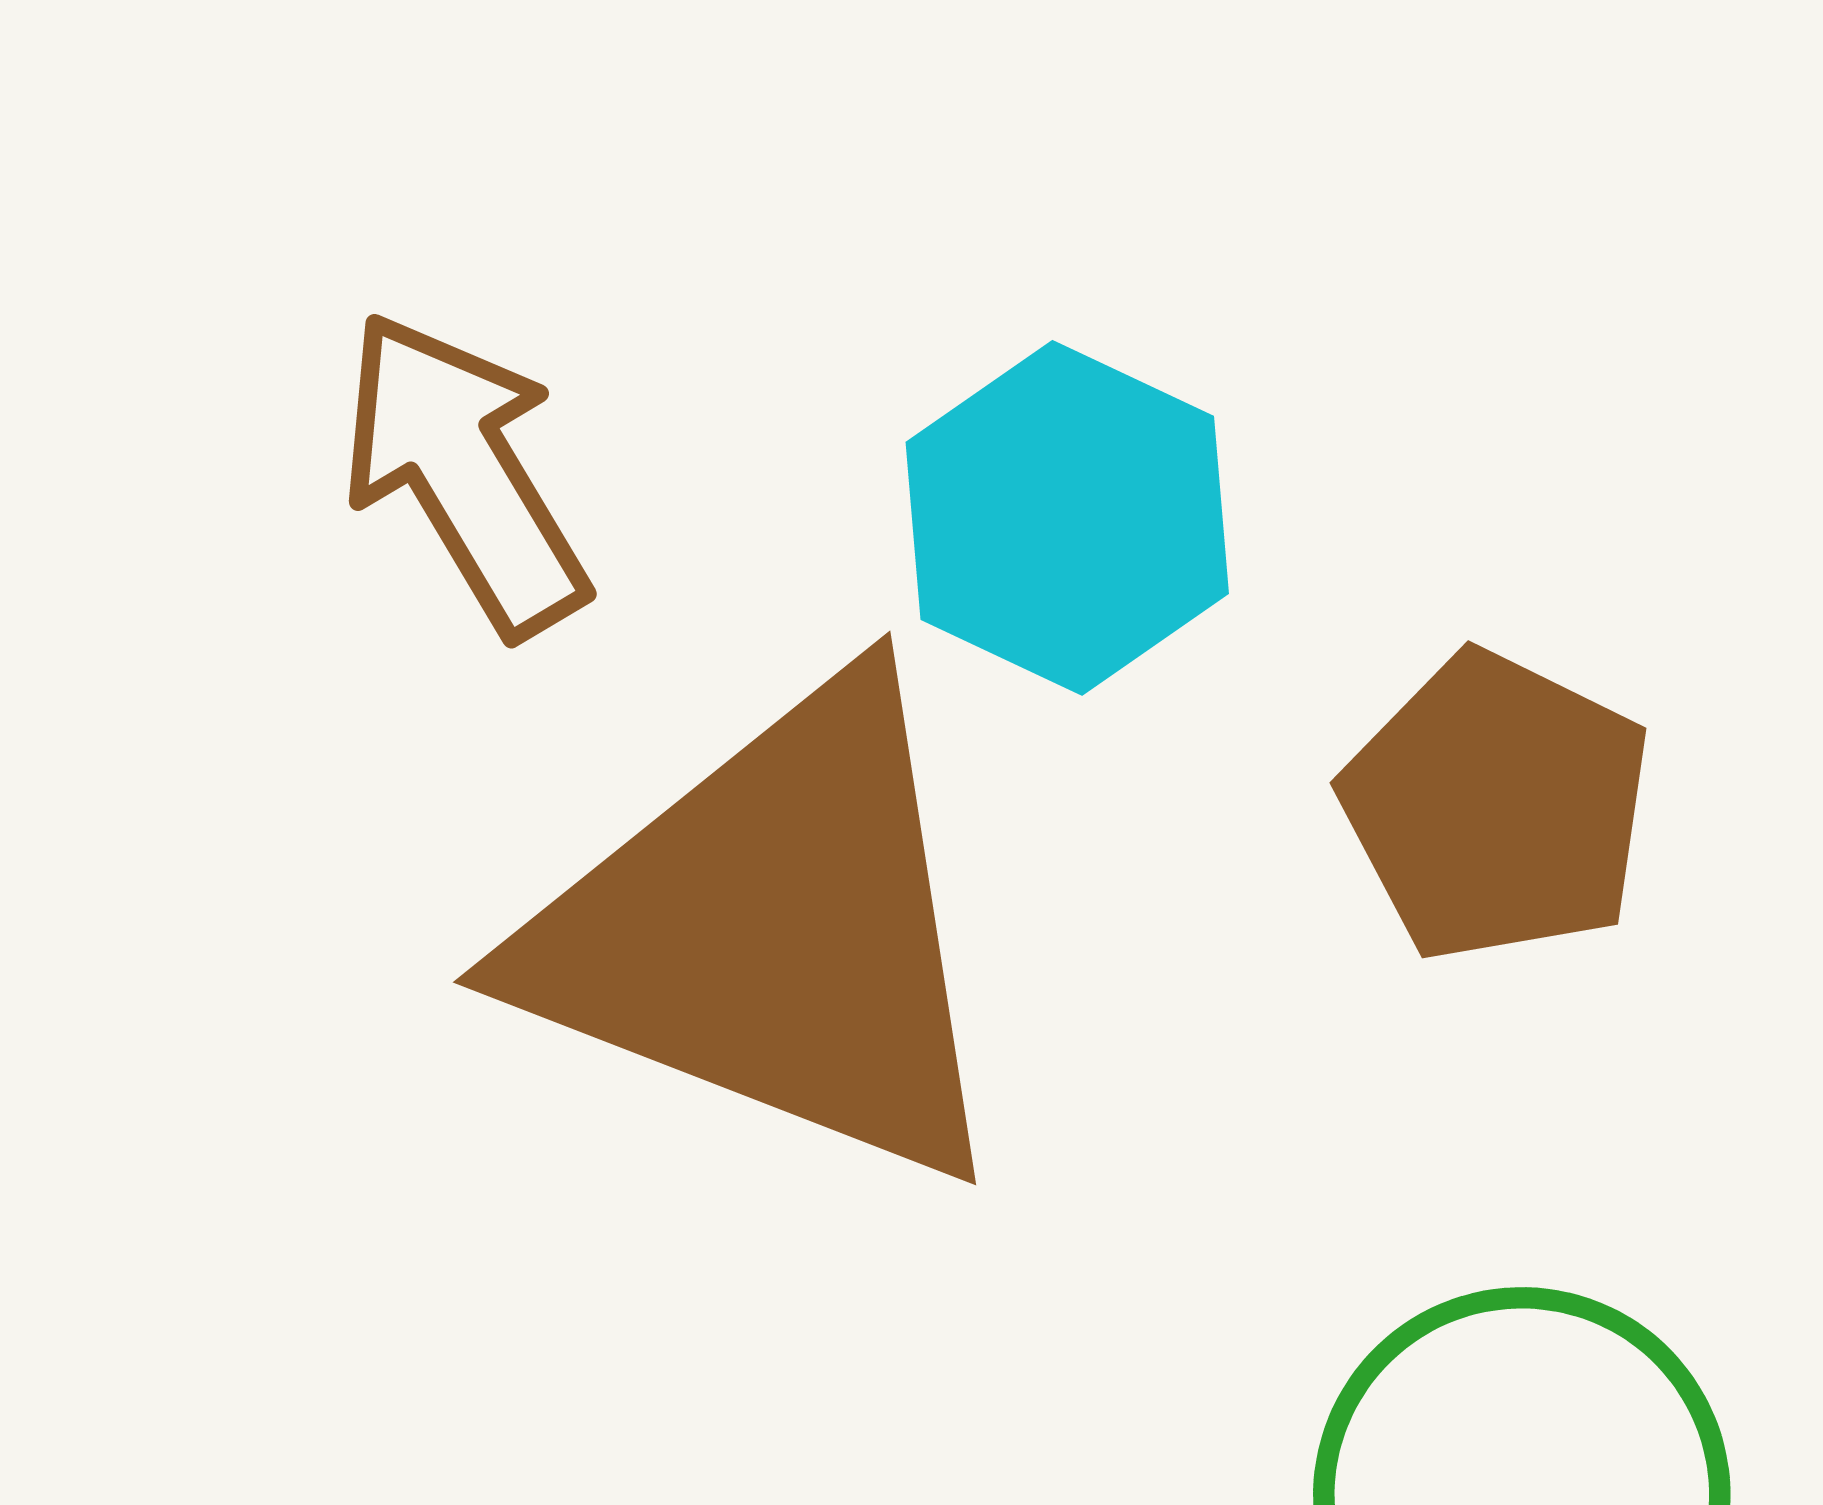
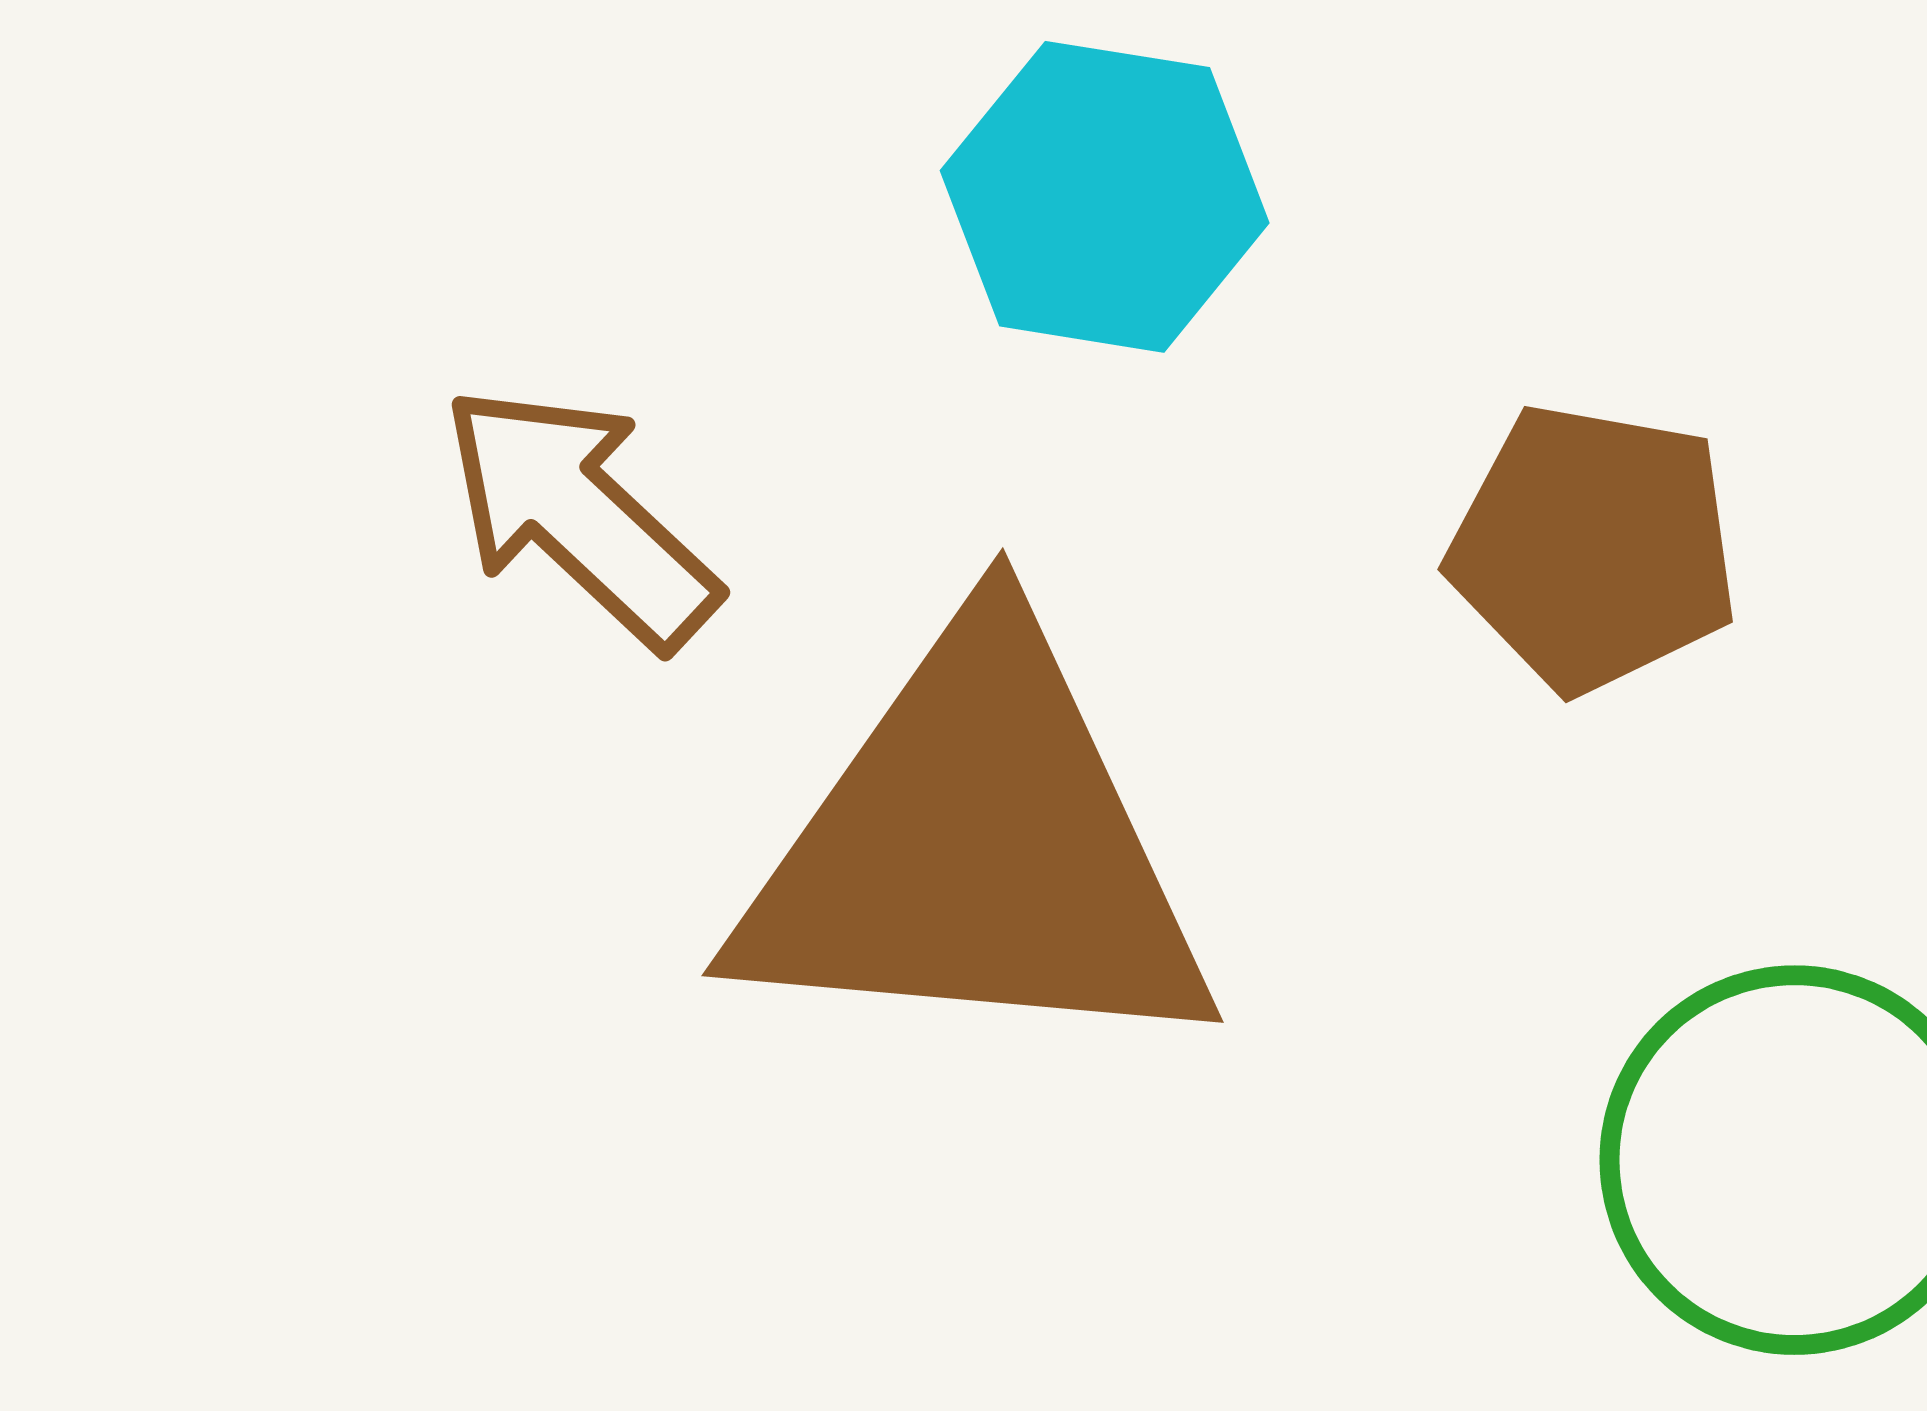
cyan hexagon: (1067, 518) -> (1105, 197), moved

